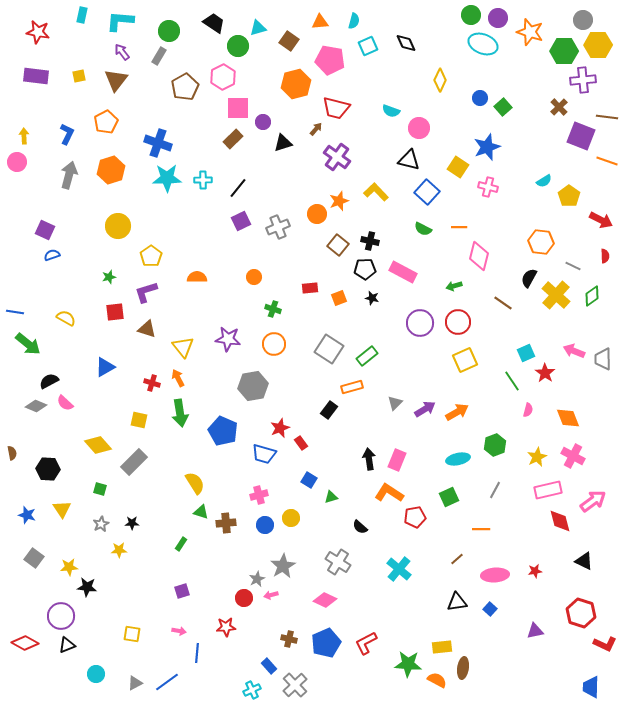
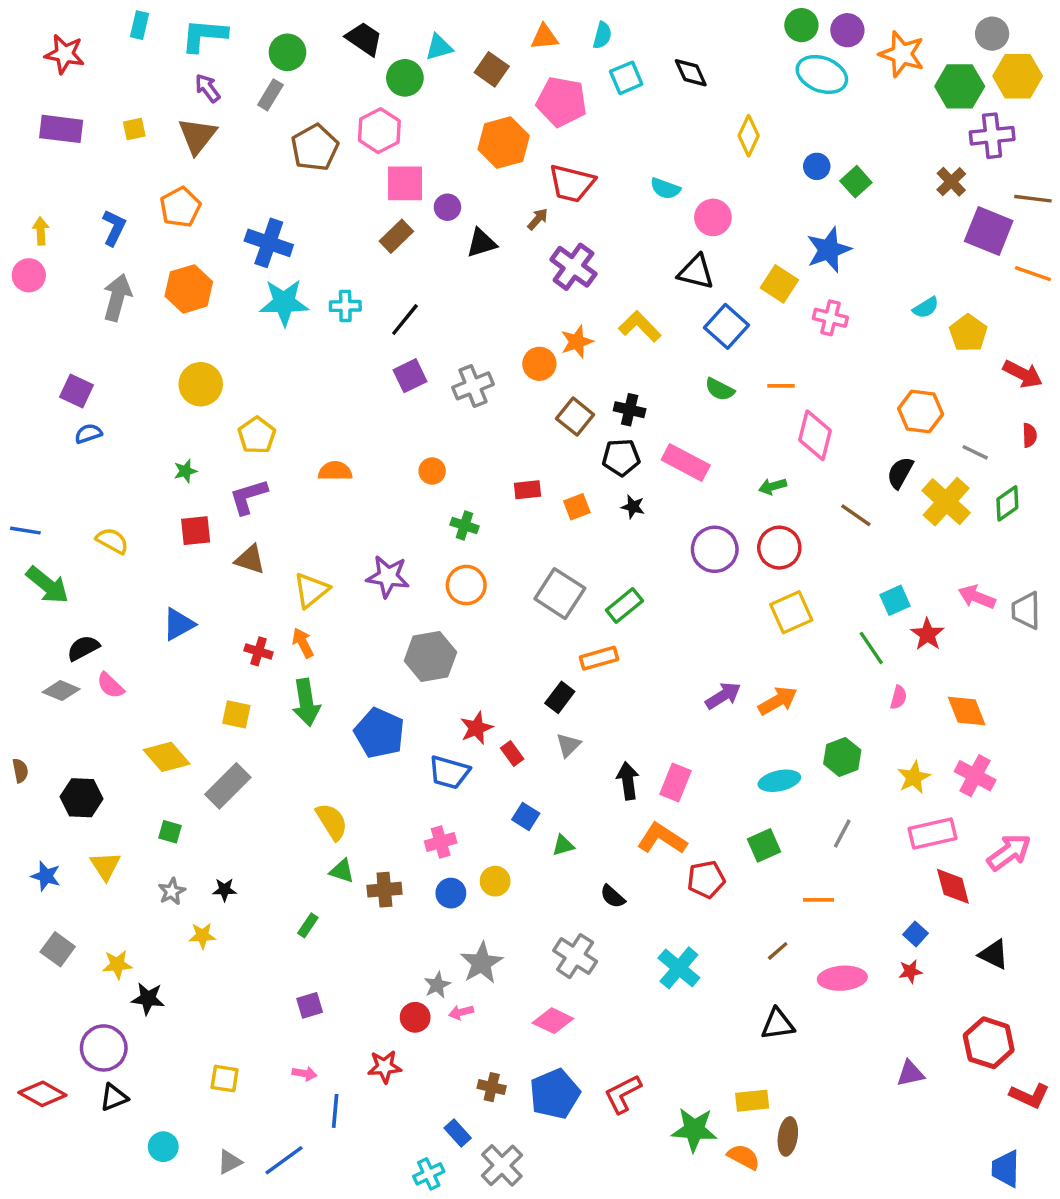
yellow triangle: (183, 347) -> (311, 590), turned 30
gray triangle: (395, 403) -> (568, 745), moved
blue square: (490, 609) -> (915, 934), moved

